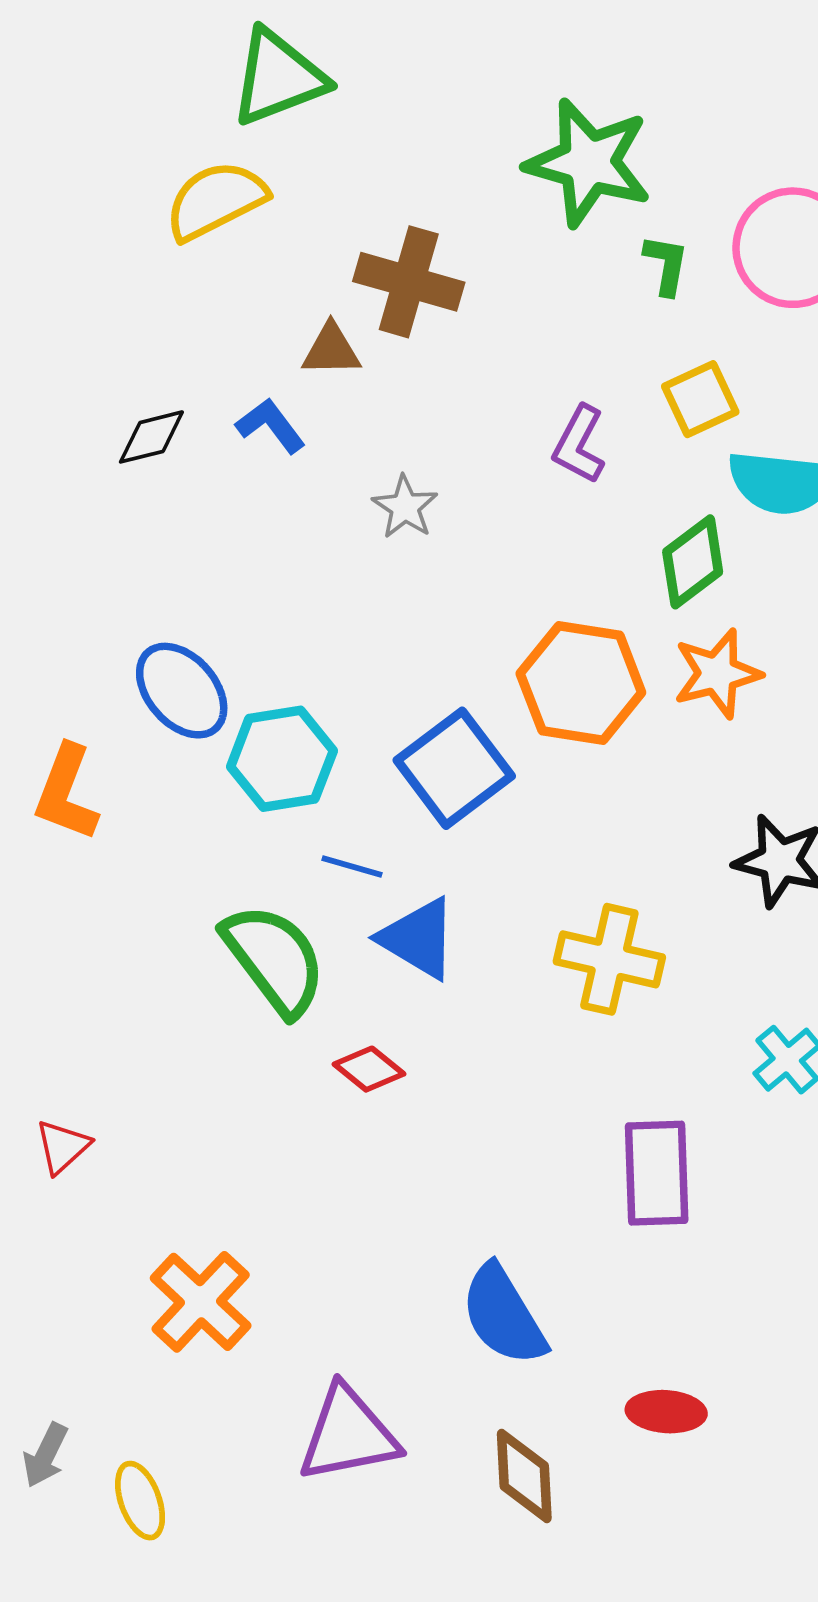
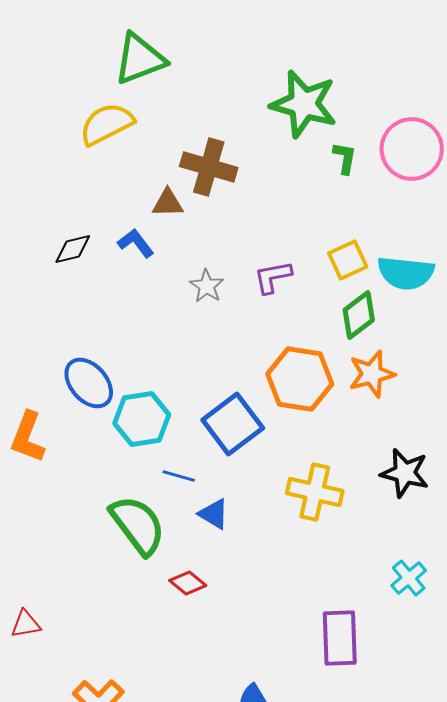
yellow square: (700, 399) -> (348, 260), moved
purple L-shape: (579, 445) -> (273, 277), moved, turned 51
blue triangle: (418, 938) -> (214, 514), size x0.7
yellow cross: (609, 959) -> (315, 492), moved
red triangle: (62, 1147) -> (26, 624), turned 32

